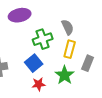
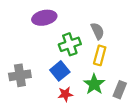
gray rectangle: (88, 63) -> (120, 90), moved

